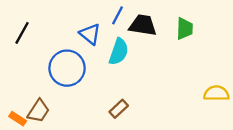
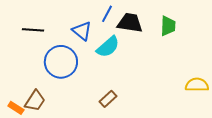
black line: (22, 33) -> (33, 30), moved, turned 65
cyan semicircle: (119, 52) -> (108, 47), turned 30

